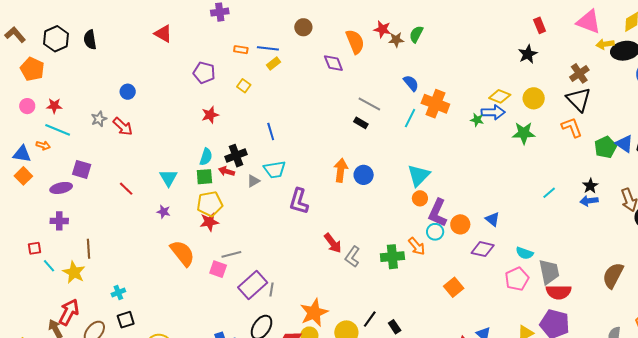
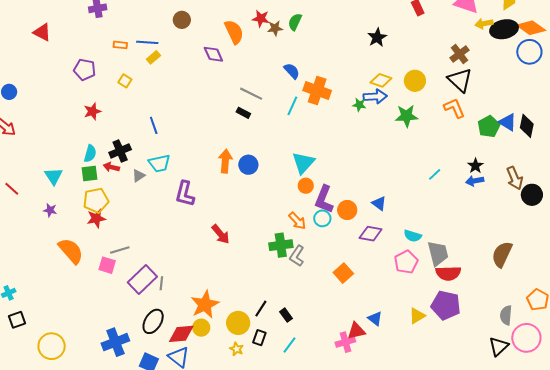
black star: (528, 54) -> (377, 37), moved
orange arrow: (417, 246) -> (297, 221), moved
gray L-shape: (352, 257) -> (297, 256), moved

